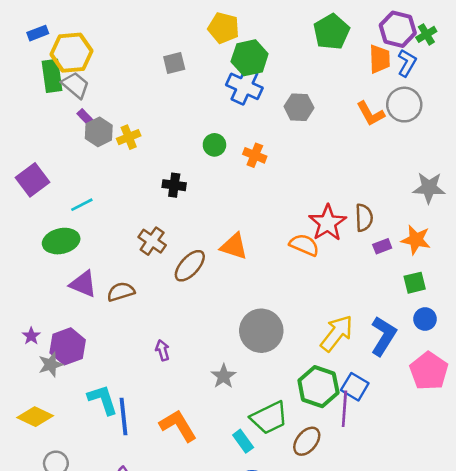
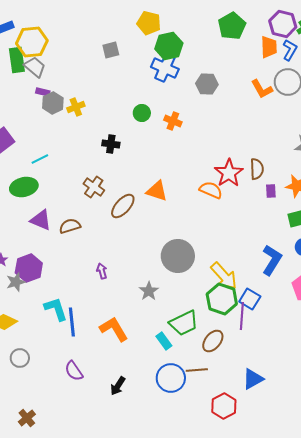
purple rectangle: (86, 118) -> (43, 92), turned -32
purple rectangle: (382, 246) -> (271, 191), turned -72
yellow arrow: (337, 333) -> (224, 276), moved, turned 100

